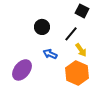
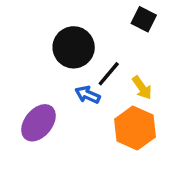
black circle: (42, 27) -> (74, 47), size x1.5
black line: (71, 34) -> (109, 74), moved

